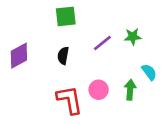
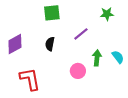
green star: (133, 37) -> (107, 14), moved
green arrow: (130, 90) -> (97, 58), moved
red L-shape: (70, 100) -> (30, 79), moved

